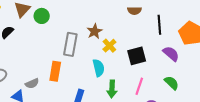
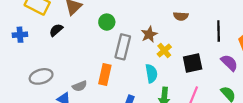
brown semicircle: (134, 11) -> (181, 16), moved
green circle: (42, 16) -> (107, 22), moved

